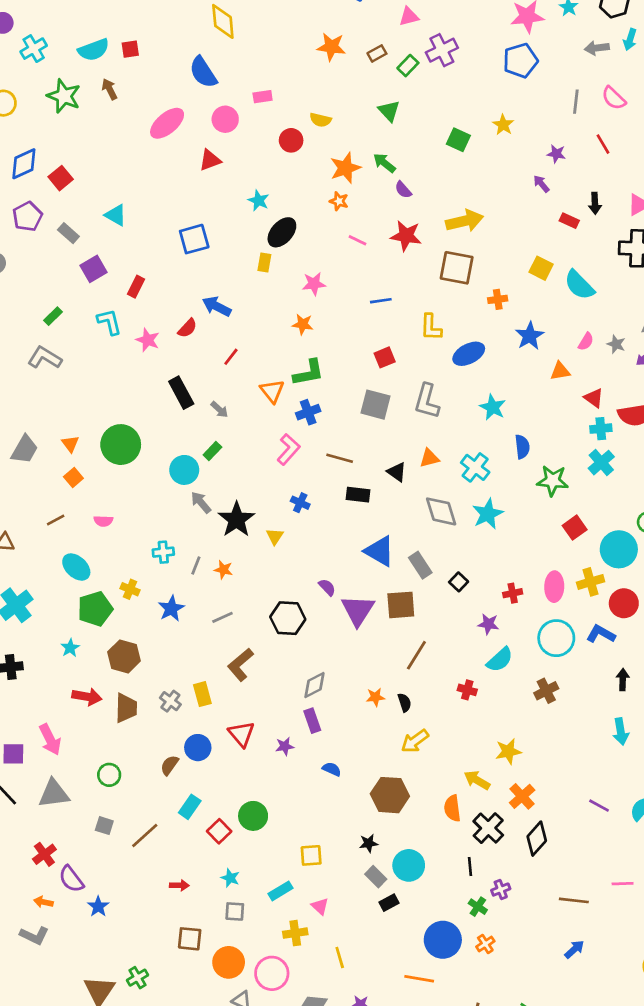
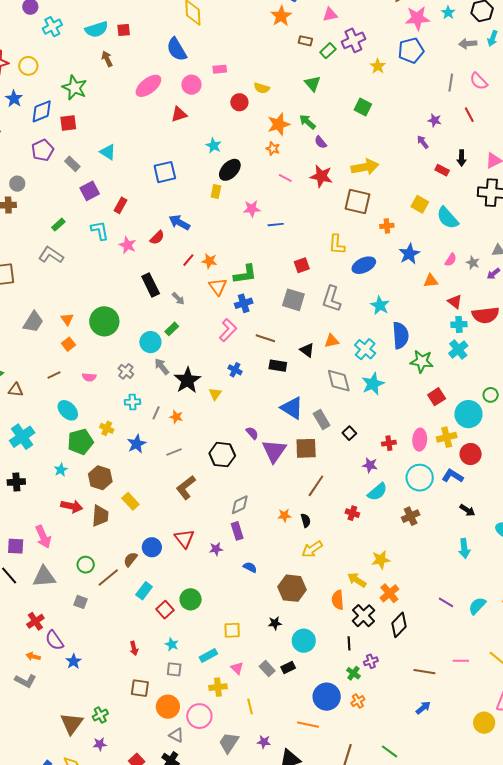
orange star: (331, 47) -> (281, 16), moved, turned 30
brown rectangle: (377, 53) -> (305, 41), turned 40
green star: (64, 96) -> (74, 88), moved
yellow star: (503, 125) -> (378, 66), moved
red square: (61, 178) -> (68, 123), turned 30
blue line: (381, 301) -> (276, 225), moved
orange star: (303, 324) -> (209, 261), moved
blue semicircle: (522, 447) -> (400, 335), size x1.5
black arrow: (623, 680) -> (467, 510), turned 119
yellow rectangle: (202, 694) -> (130, 501), moved, turned -30
gray cross: (170, 701) -> (126, 371), moved
brown line: (145, 835) -> (108, 577), moved
gray rectangle: (376, 877) -> (267, 669), moved
red arrow: (179, 885) -> (134, 648), turned 72

